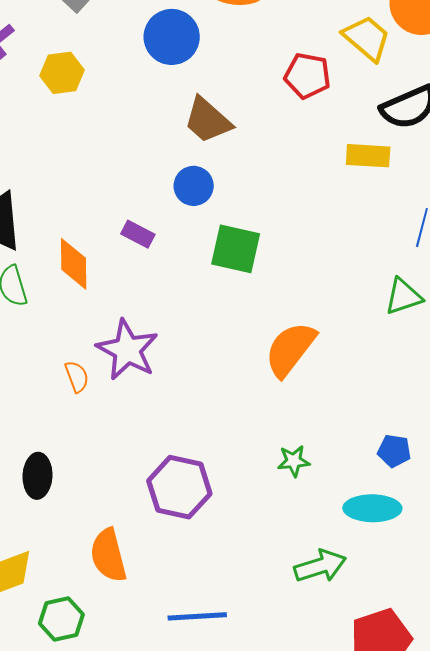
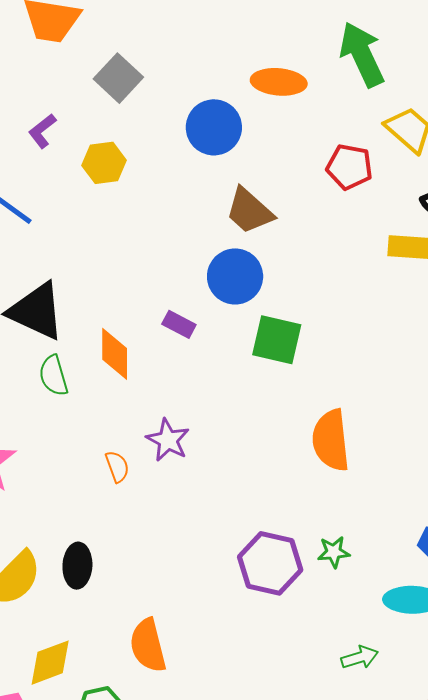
blue circle: (194, 186) -> (235, 276), size x1.4
orange semicircle: (290, 349) -> (331, 440), turned -44
purple star: (127, 350) -> (168, 440), size x0.7
purple hexagon: (179, 487) -> (270, 563), moved
green arrow: (320, 566) -> (360, 657), size x0.7

